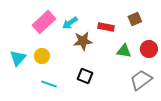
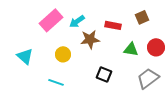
yellow circle: (42, 56) -> (63, 54), moved
cyan triangle: (18, 58) -> (25, 56), turned -30
black square: (85, 76) -> (104, 74), moved

